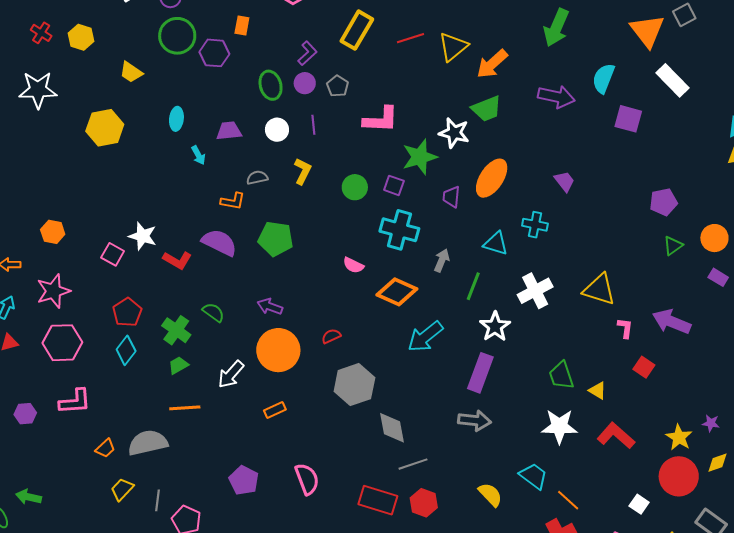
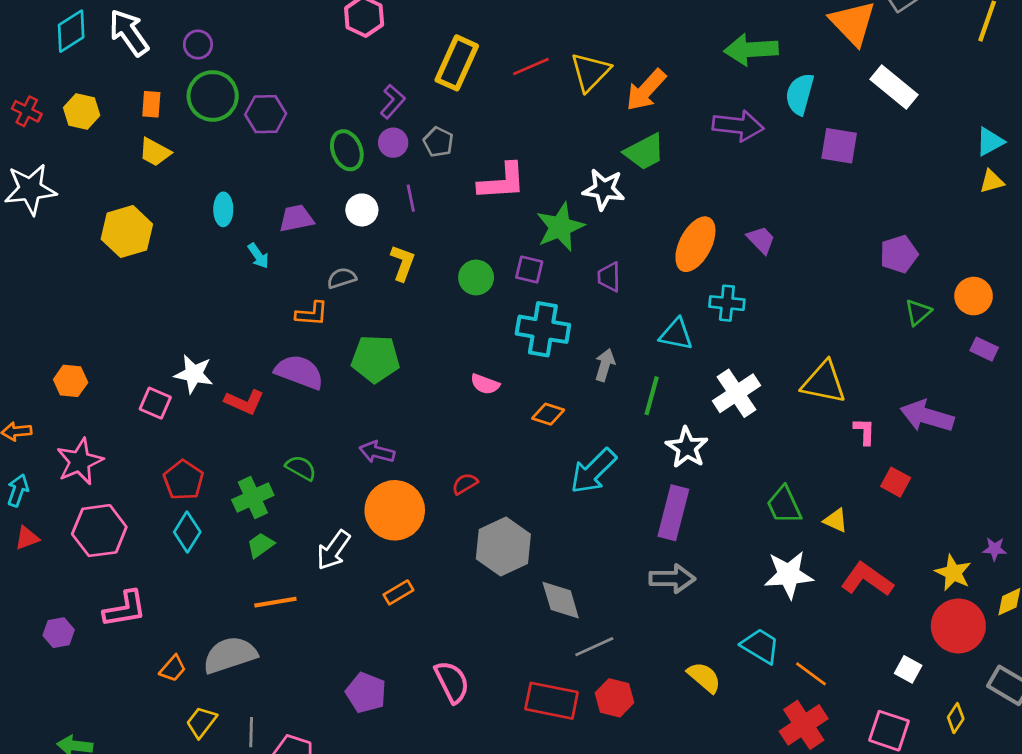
orange rectangle: (242, 25) -> (151, 104), moved
green arrow: (556, 28) -> (751, 50), moved, turned 69
orange ellipse: (492, 178) -> (695, 244), moved
orange diamond: (397, 292) -> (548, 414), size x0.6
green cross: (176, 330) -> (253, 498), turned 36

